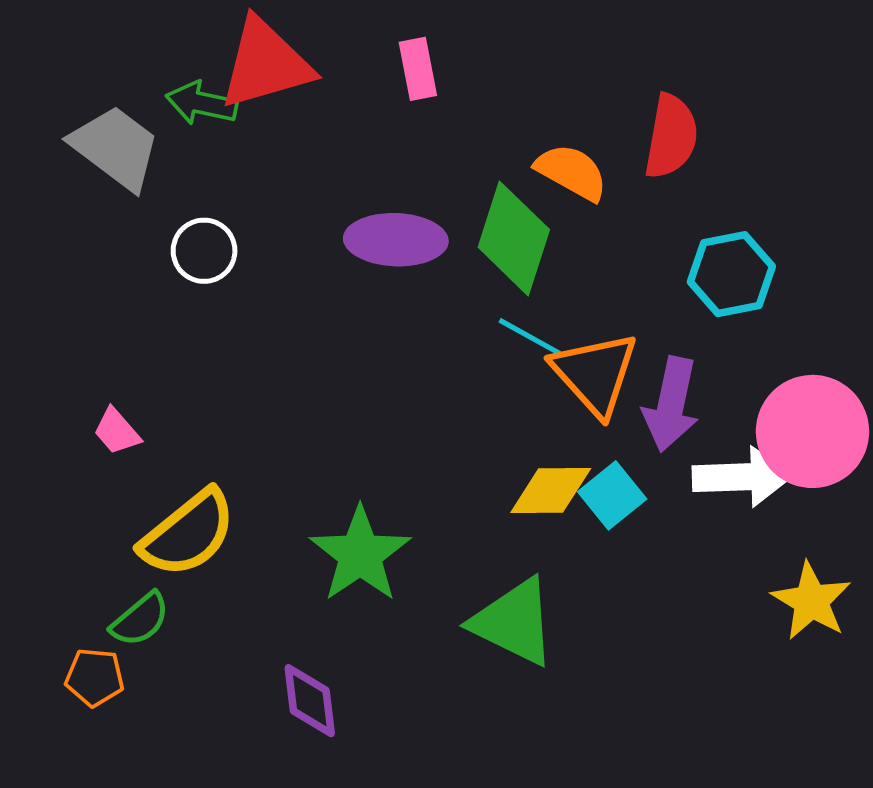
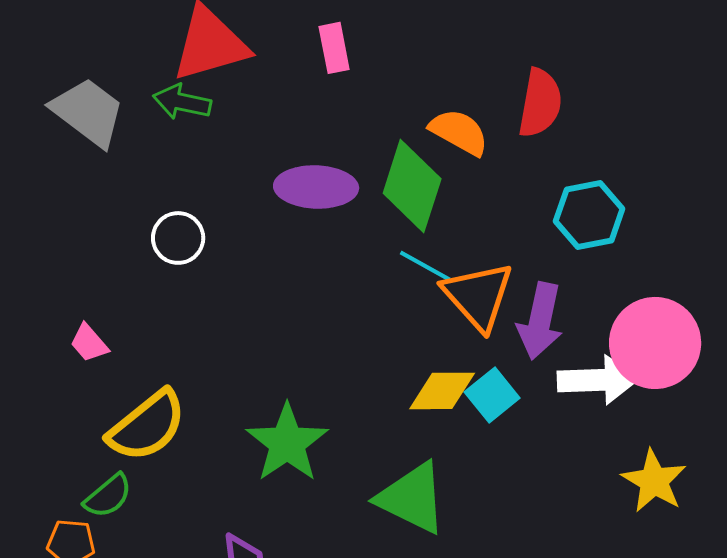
green arrow: (202, 103) -> (182, 102), moved
white circle: (204, 251) -> (178, 238), moved

